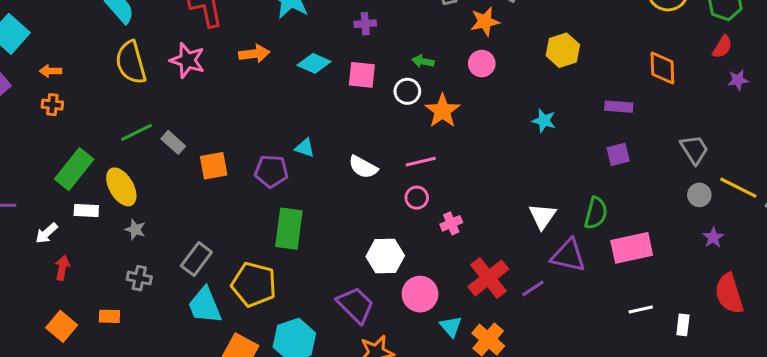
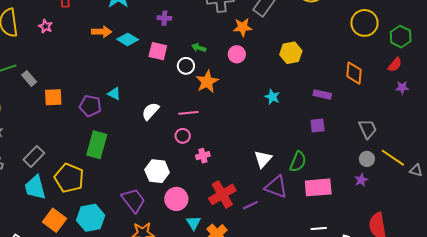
orange arrow: (254, 54) -> (102, 32), moved
pink star: (187, 60) -> (46, 26), size x0.6
white semicircle: (363, 167) -> (150, 111), turned 96
purple star: (713, 237) -> (361, 180), moved

